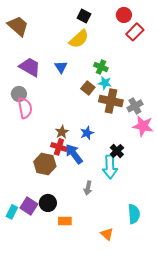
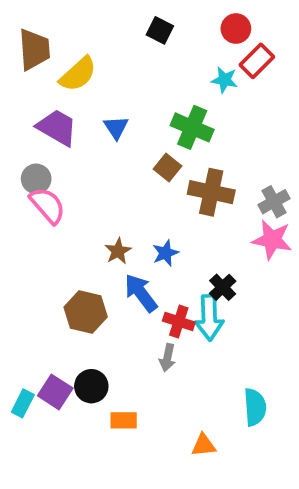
brown trapezoid: (18, 26) -> (34, 49), turned 45
yellow semicircle: (79, 39) -> (78, 74), moved
green cross: (101, 67) -> (192, 127), size x1.5
cyan star: (105, 83) -> (224, 80), moved
gray cross: (135, 106) -> (274, 202), moved
pink semicircle: (25, 108) -> (48, 205), turned -30
red cross: (59, 147) -> (179, 322), moved
orange triangle: (107, 234) -> (204, 445), turned -48

